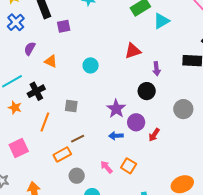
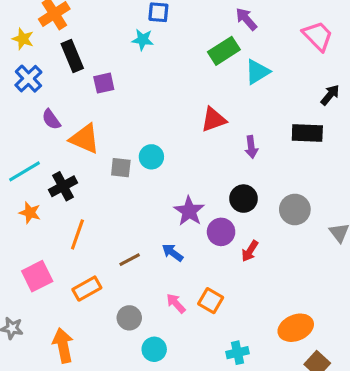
purple semicircle: (30, 49) -> (51, 119), turned -64
orange triangle: (51, 61) -> (85, 139), size x1.5
cyan circle: (91, 65) -> (151, 157), moved
black circle: (147, 91) -> (244, 199), moved
gray square: (71, 106) -> (121, 168), moved
blue arrow: (116, 136) -> (173, 253), moved, turned 40
orange rectangle: (62, 154) -> (87, 289), moved

